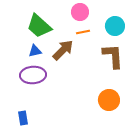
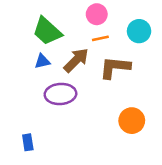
brown L-shape: (113, 56) -> (115, 67), moved, turned -80
purple ellipse: (33, 75) -> (60, 94), moved

